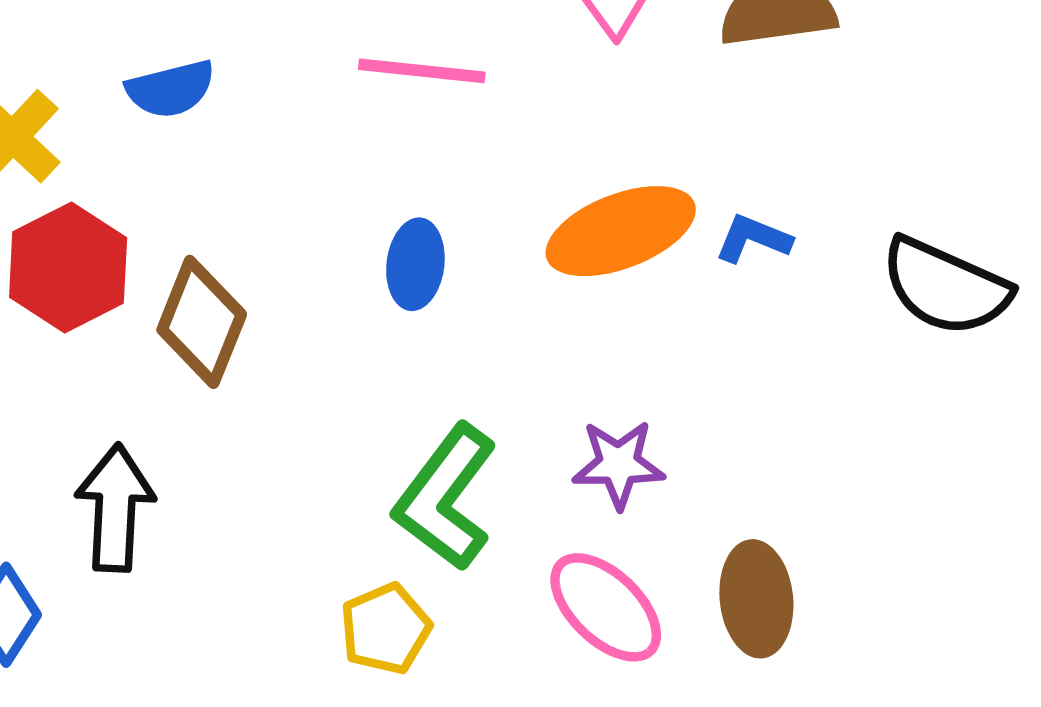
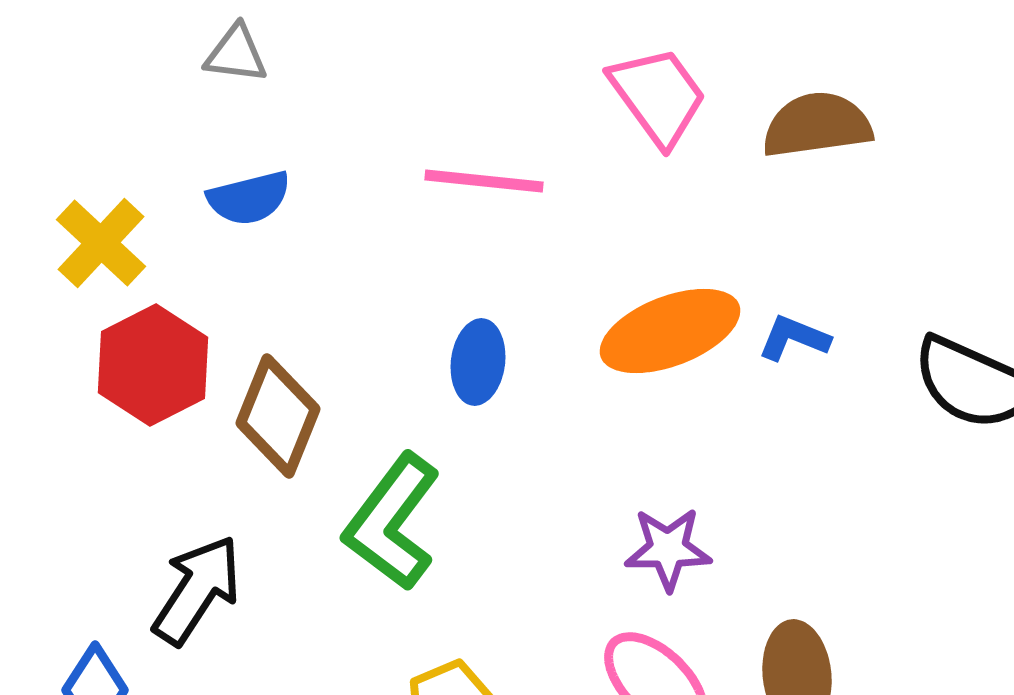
green L-shape: (445, 497) -> (392, 522), moved
black arrow: (115, 508) -> (197, 590), turned 30

